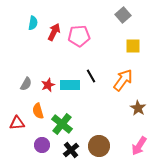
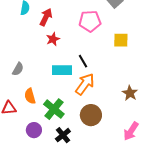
pink pentagon: (79, 36) -> (90, 21), moved
yellow square: (133, 46) -> (121, 40), moved
orange arrow: (123, 80) -> (85, 84), moved
red star: (48, 85) -> (53, 39), moved
brown circle: (99, 146) -> (91, 115), moved

